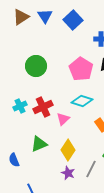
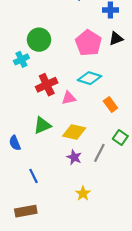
cyan cross: (20, 106) -> (21, 59), moved
pink triangle: (63, 119) -> (69, 98), turned 32
yellow diamond: (68, 150) -> (74, 132), turned 70

